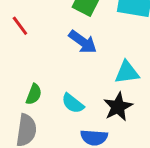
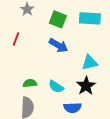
red line: (20, 26) -> (16, 39), turned 64
green semicircle: (34, 94) -> (30, 83), turned -112

